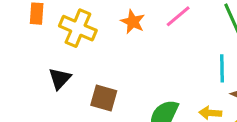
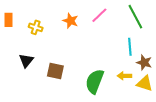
yellow cross: (78, 28) -> (36, 27), size x0.6

